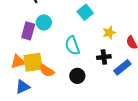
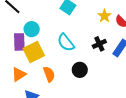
yellow star: (109, 33) -> (104, 16), moved
yellow square: (33, 62) -> (34, 52), moved
orange semicircle: (47, 71) -> (49, 74), turned -126

